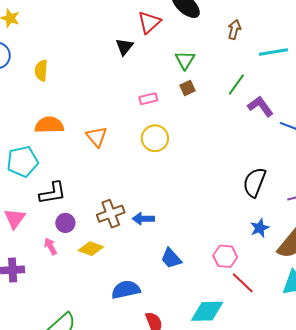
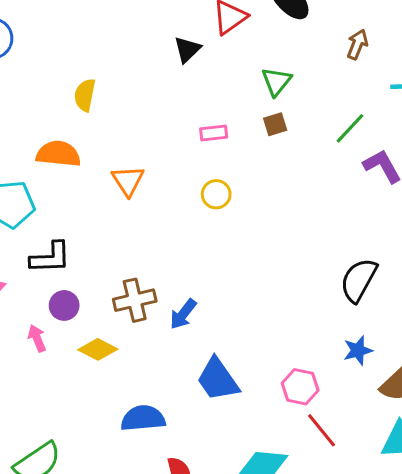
yellow semicircle: (41, 70) -> (85, 95), moved
yellow circle: (155, 138) -> (216, 194), size x0.7
blue arrow: (143, 219) -> (183, 314), turned -60
blue trapezoid: (171, 258) -> (218, 379), size x1.4

